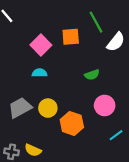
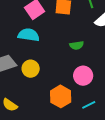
cyan semicircle: (39, 73) -> (29, 35), size x1.5
orange hexagon: (72, 123) -> (61, 96), moved

